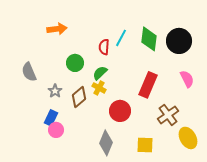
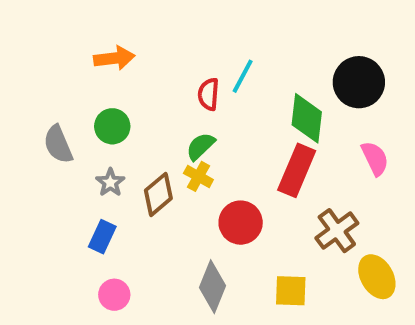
green diamond: (149, 39) -> (307, 118), moved
green circle: (75, 63) -> (112, 126), moved
pink circle: (56, 130) -> (114, 295), moved

